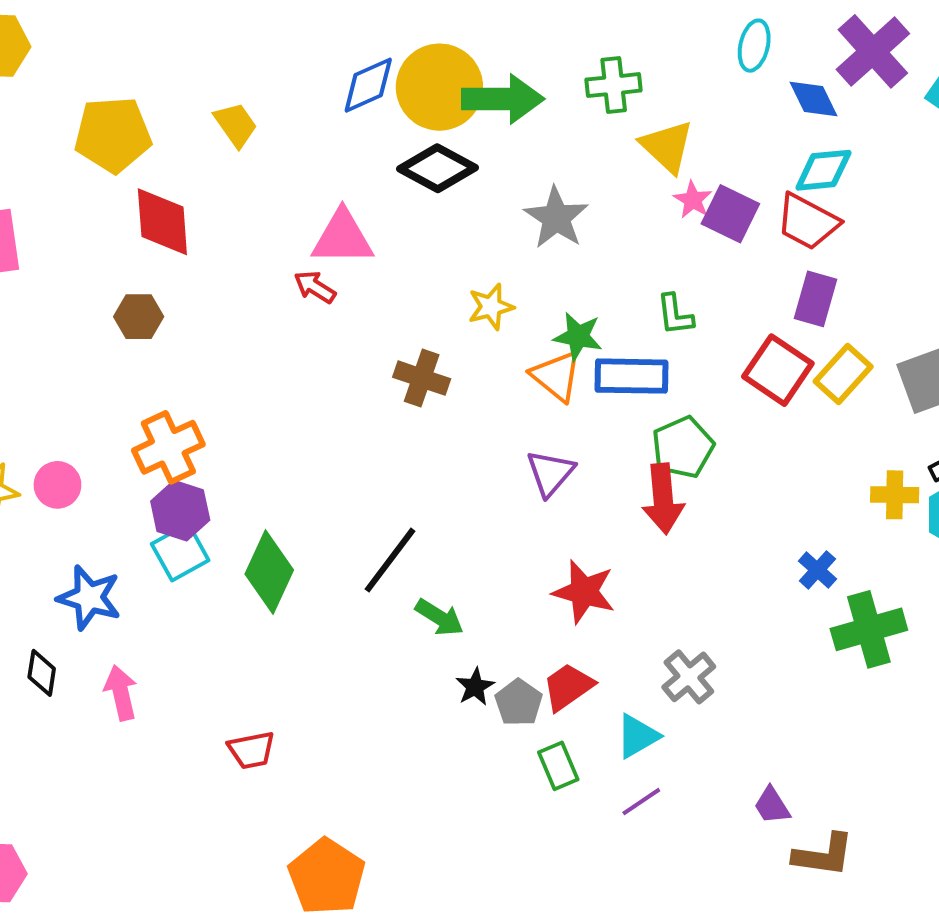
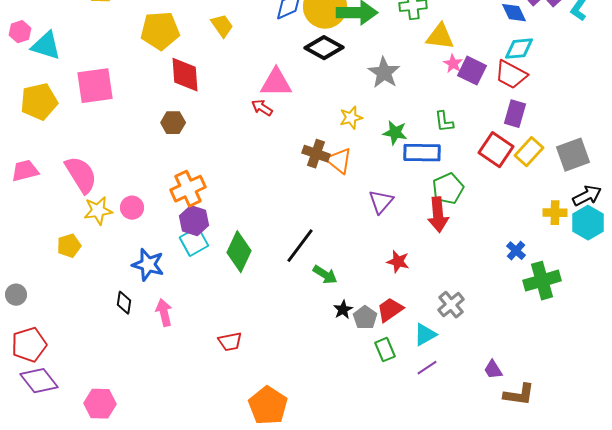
yellow triangle: (667, 146) -> (440, 37), turned -36
orange triangle: (556, 376) -> (339, 161), moved
red star: (584, 592) -> (398, 262), size x0.7

